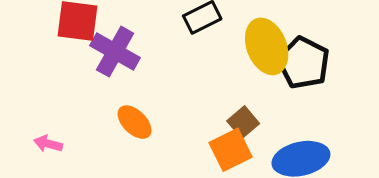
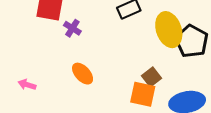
purple cross: (115, 52) -> (72, 28), size x0.6
orange square: (231, 150) -> (143, 94), turned 36

